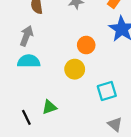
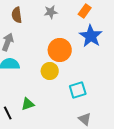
orange circle: (86, 45) -> (60, 50), size x1.5

